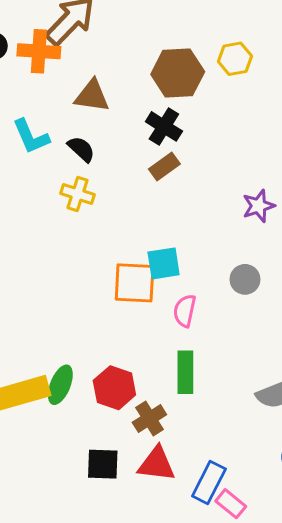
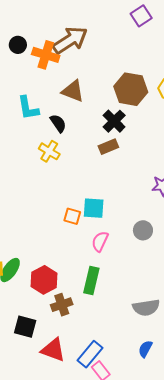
orange square: (135, 283) -> (72, 216), size x0.6
red triangle: (157, 464) -> (53, 350), moved

